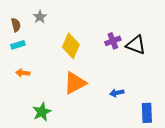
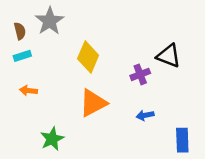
gray star: (40, 17) -> (50, 21), size x1.6
purple cross: (113, 41) -> (140, 74), moved

